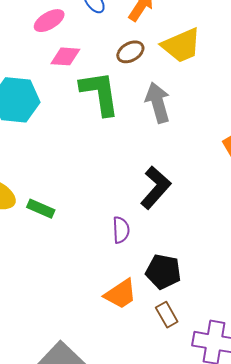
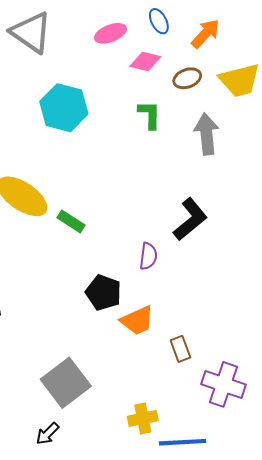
pink diamond: (65, 56) -> (145, 61), moved
green L-shape: (100, 93) -> (150, 115), size x0.6
black pentagon: (163, 272) -> (103, 293), moved

